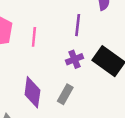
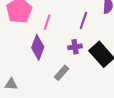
purple diamond: (32, 92) -> (38, 47), moved

